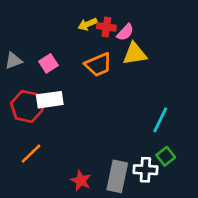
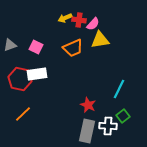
pink square: (48, 63) -> (36, 47), turned -32
red star: (81, 180) -> (88, 105), moved

